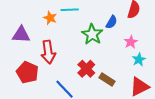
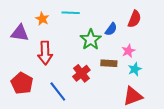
orange star: (50, 18) -> (42, 19), moved
red pentagon: (27, 72) -> (22, 83), moved
brown rectangle: (107, 80) -> (109, 63), moved, turned -35

